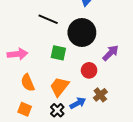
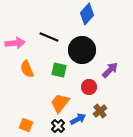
pink arrow: (17, 54) -> (15, 43), moved
orange semicircle: (28, 83) -> (27, 69), moved

